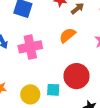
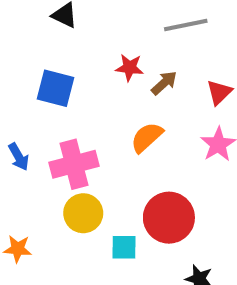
yellow circle: (30, 94) -> (83, 213), moved

